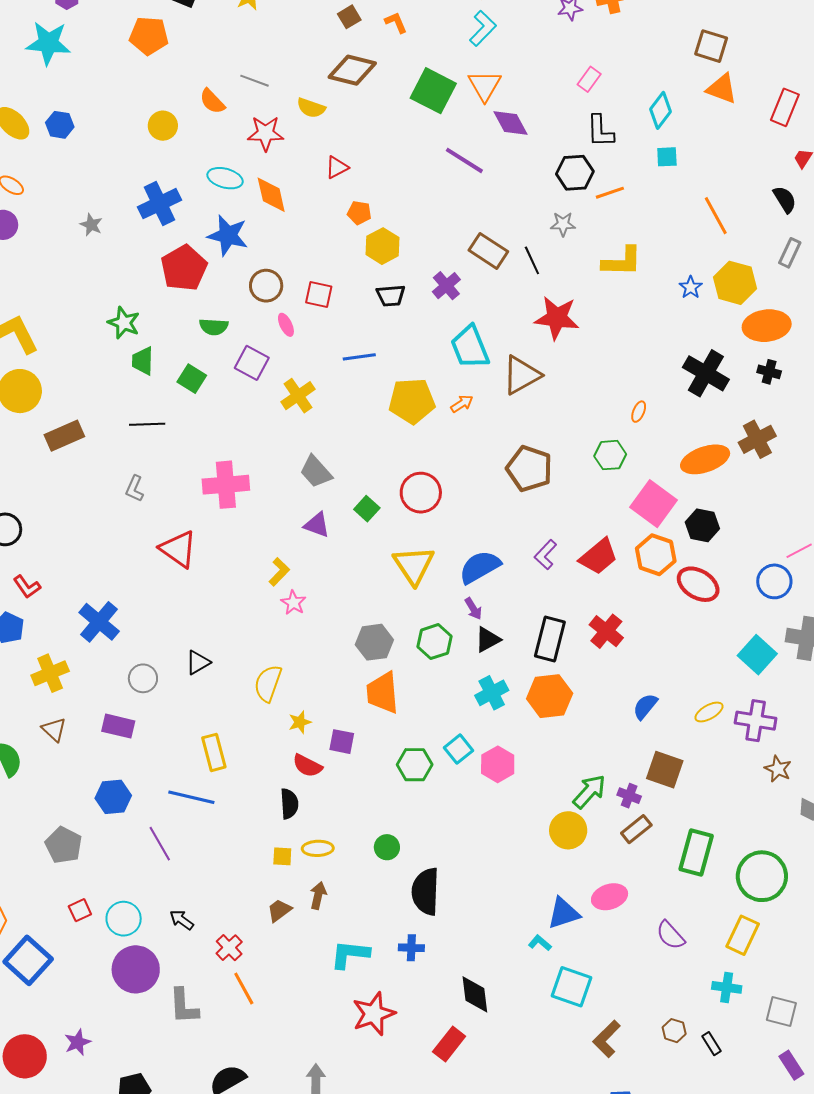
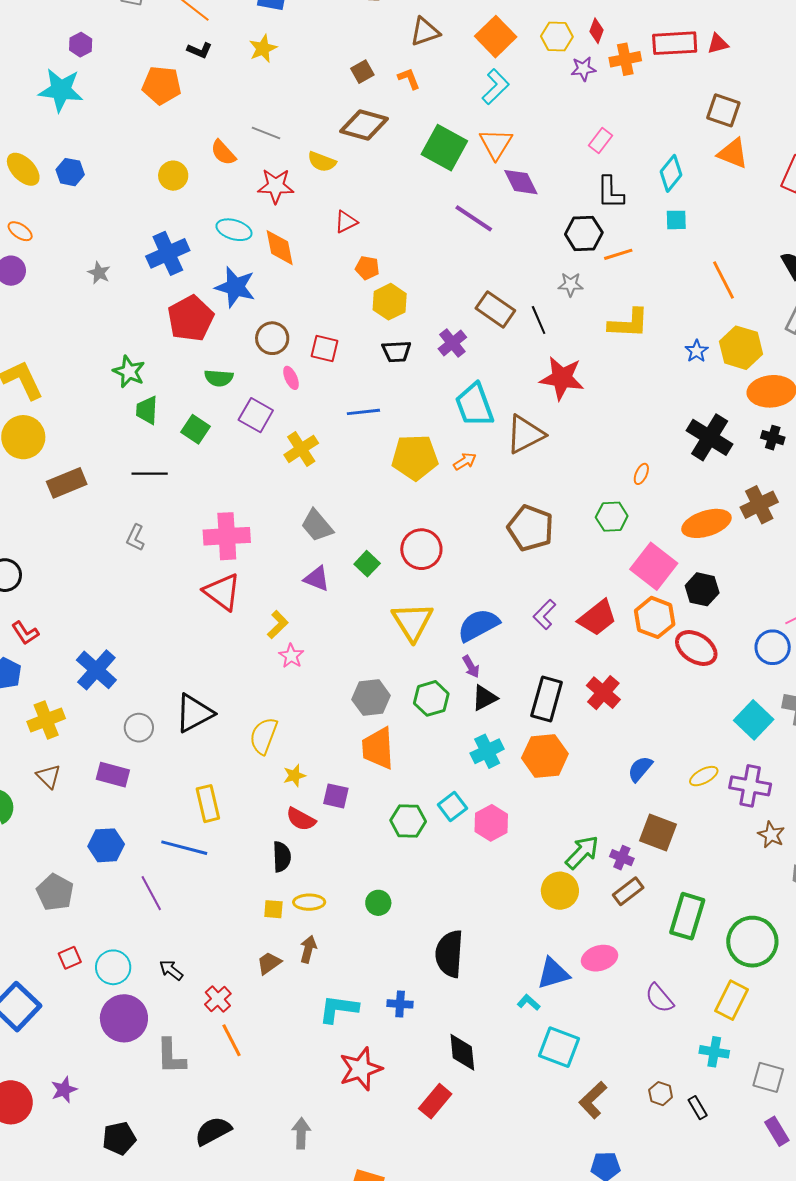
red triangle: (178, 549) -> (222, 592), moved
black triangle: (198, 662) -> (194, 713), size x1.6
black semicircle: (426, 891) -> (449, 954), moved

